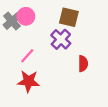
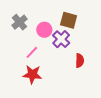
pink circle: (26, 16) -> (44, 30), moved

